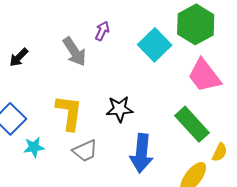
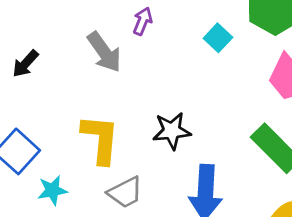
cyan square: (155, 45) -> (218, 38), size x0.6

